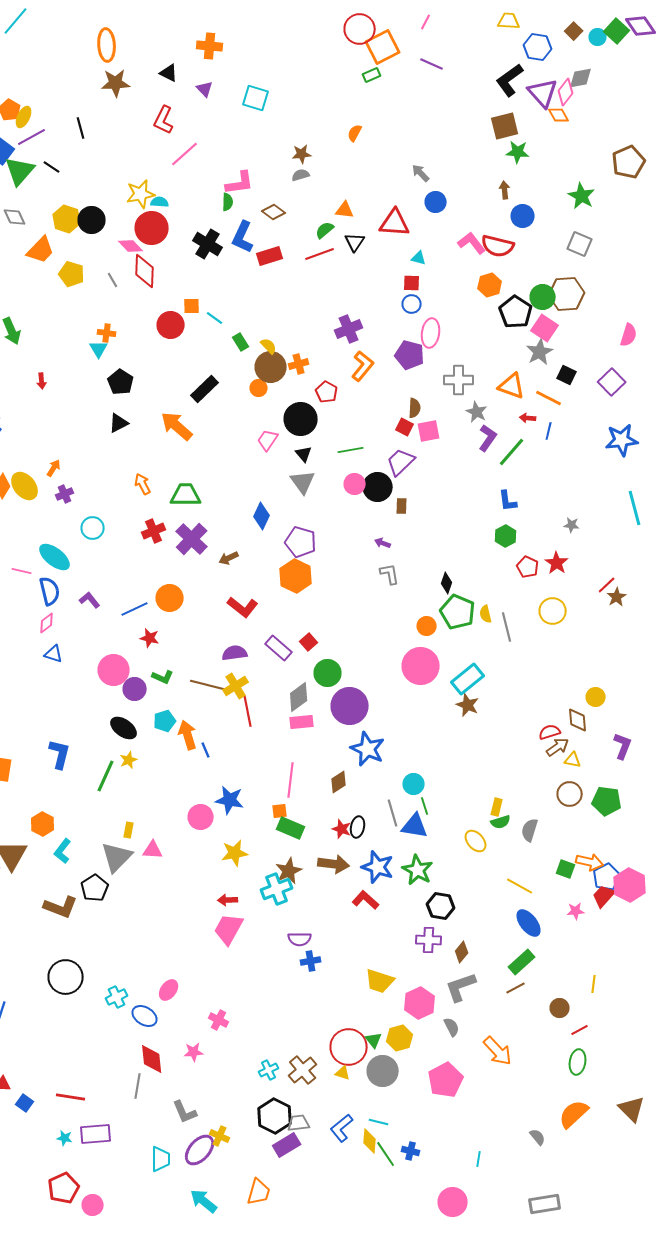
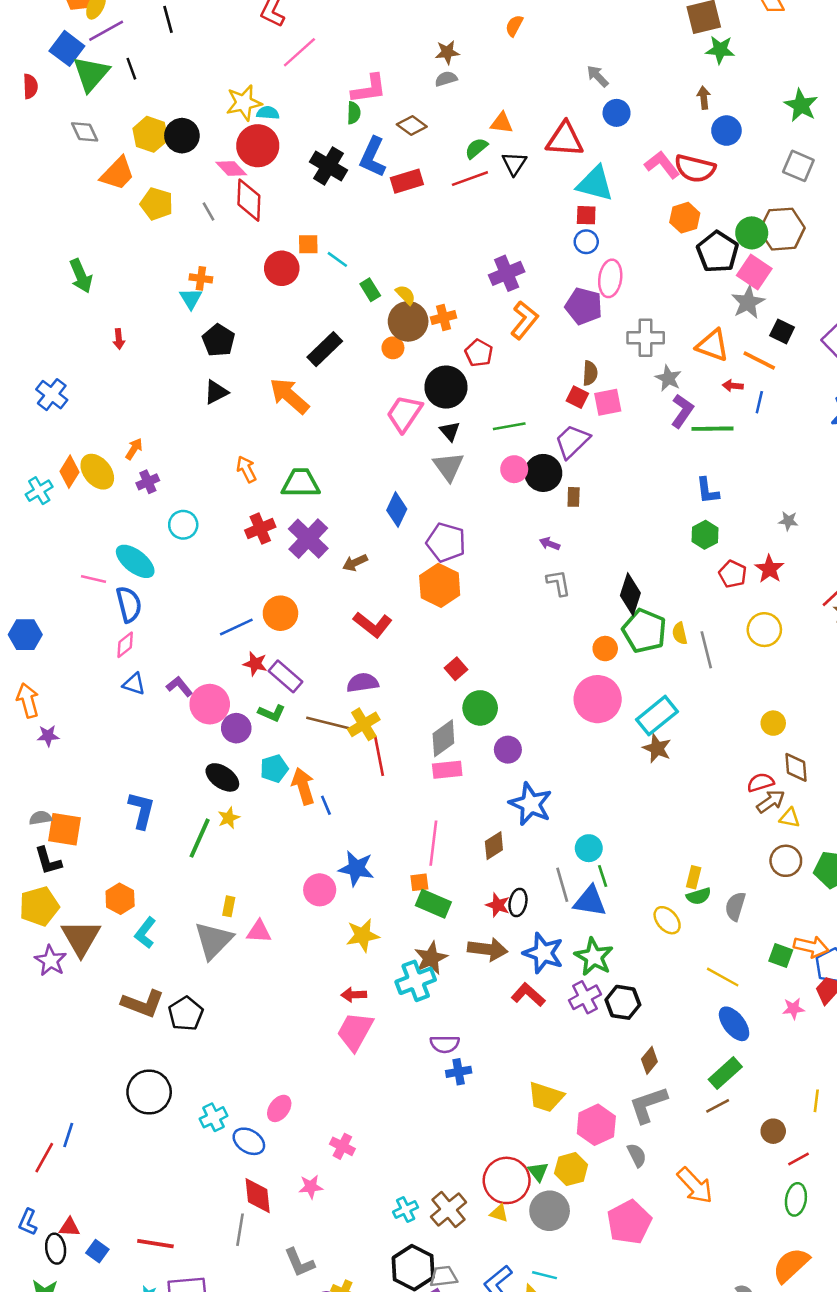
black line: (52, 167) -> (131, 69), turned 36
cyan triangle: (419, 258) -> (595, 184), size x2.0
pink trapezoid: (268, 440) -> (404, 414), size x1.4
green line: (512, 452) -> (713, 429), turned 48
black diamond: (447, 583) -> (630, 594), size x1.5
purple L-shape: (90, 600) -> (179, 686), moved
purple rectangle: (279, 648) -> (286, 676), moved
yellow circle: (596, 697) -> (773, 723), moved
purple circle: (350, 706) -> (508, 750), size x0.6
black pentagon: (95, 888) -> (186, 1014), moved
purple cross: (429, 940) -> (585, 997), moved, turned -30

